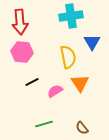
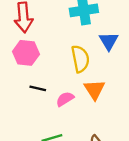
black line: (32, 82) -> (38, 88), turned 40

